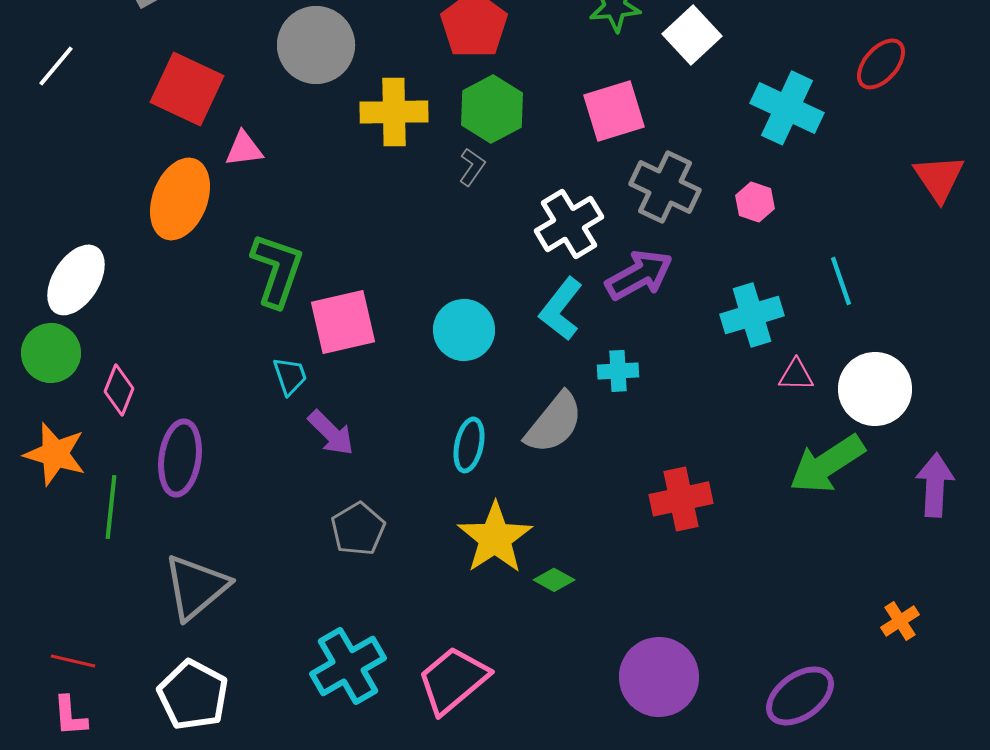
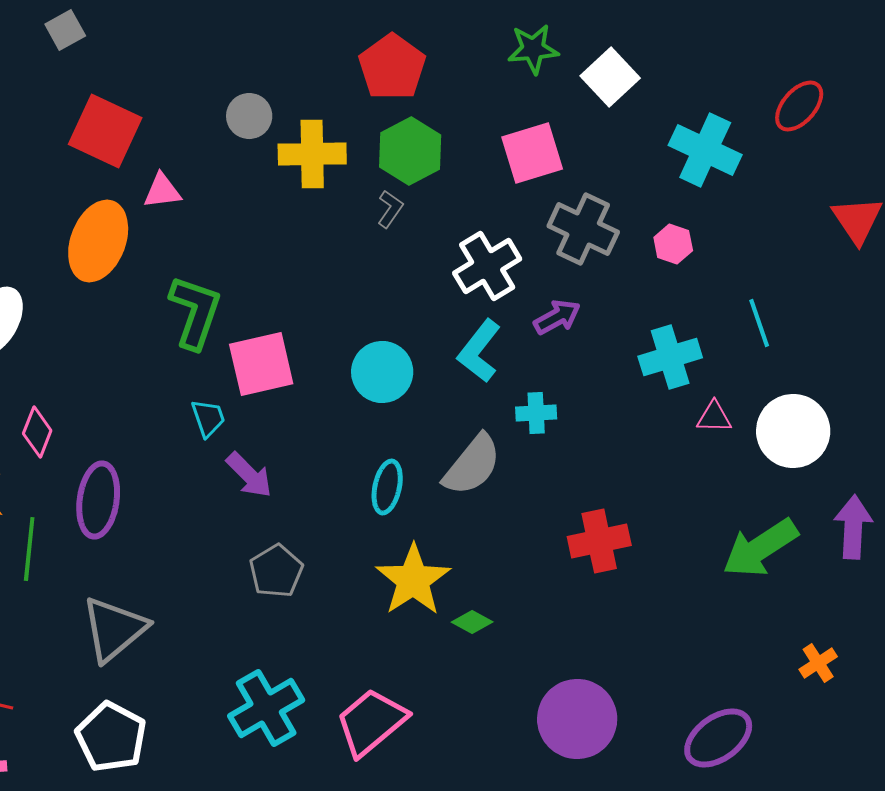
gray circle: (316, 45) -> (249, 116), moved, size x0.6
purple arrow: (639, 275) -> (557, 317), size x0.7
green arrow: (827, 464) -> (760, 548), moved

